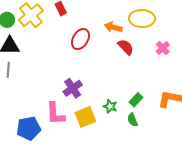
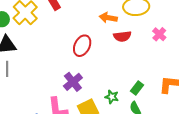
red ellipse: (80, 39) -> (82, 46), moved
red semicircle: (126, 47) -> (122, 36), turned 132

